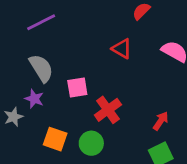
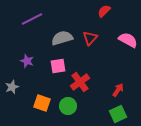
red triangle: (122, 49) -> (90, 38), turned 42
gray semicircle: (41, 68) -> (62, 38), moved, turned -75
purple star: (34, 99) -> (27, 61), moved

